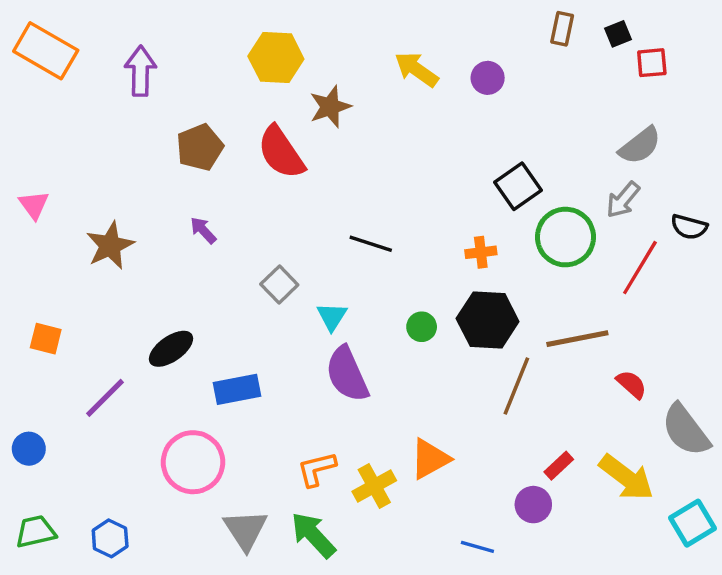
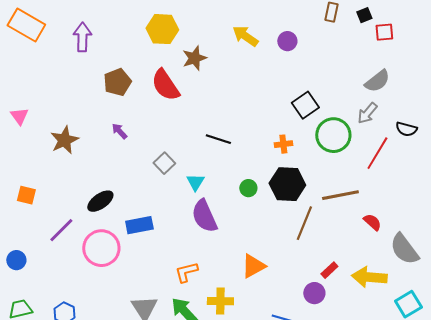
pink circle: (193, 462) -> (101, 248), moved
yellow arrow: (626, 477) -> (369, 277), turned 148
yellow cross: (374, 486) -> (220, 301), moved, turned 30

